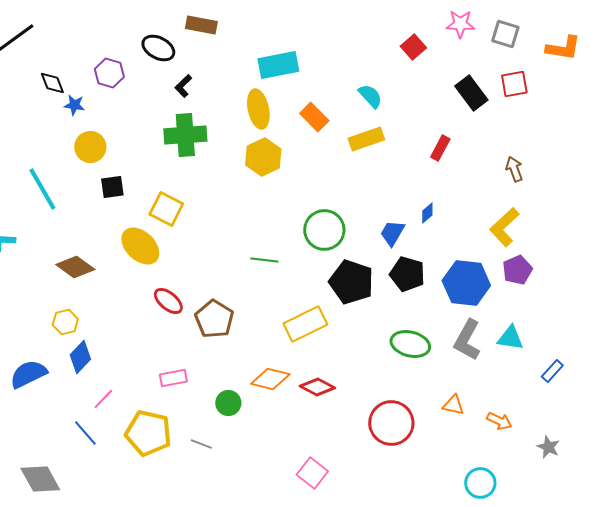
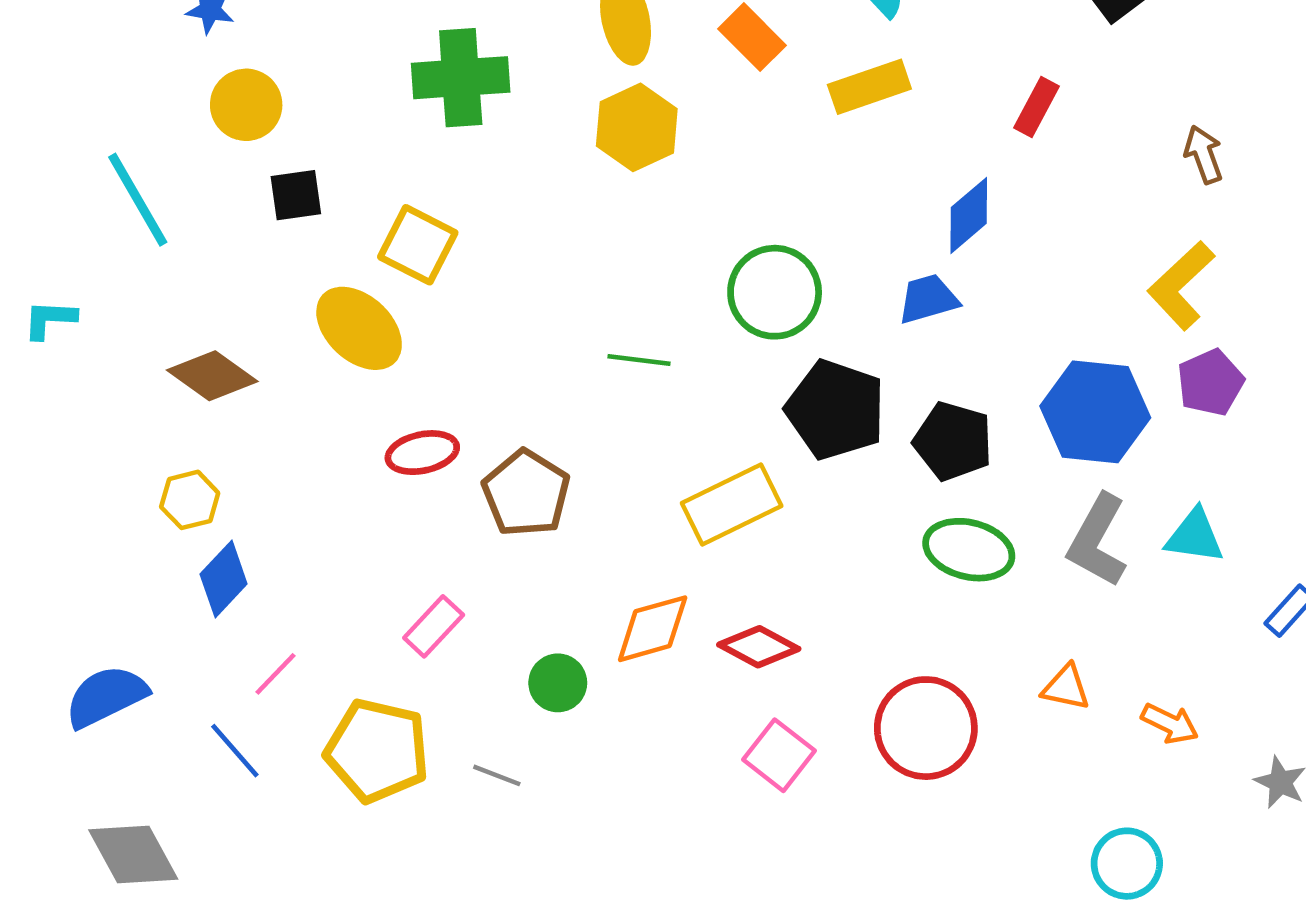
blue diamond: (427, 213) -> (969, 215), moved, size x1.6
blue trapezoid: (392, 233) -> (928, 299), turned 44
black pentagon: (407, 274) -> (953, 441), moved
red ellipse: (168, 301) -> (422, 453), turned -52
blue semicircle: (28, 374) -> (106, 696), moved
pink rectangle: (173, 378) -> (434, 626), turned -36
orange diamond: (270, 379) -> (653, 629), turned -30
pink square: (312, 473) -> (779, 755), moved

